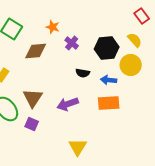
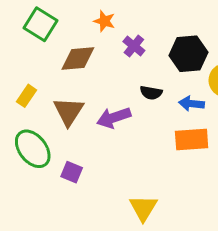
brown triangle: (33, 98) -> (69, 111), moved
purple arrow: (68, 104) -> (114, 118), moved

